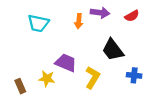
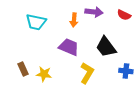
red semicircle: (132, 16) -> (124, 15), turned 56
purple trapezoid: (66, 63) -> (69, 47), moved
brown rectangle: (20, 86) -> (23, 69), moved

